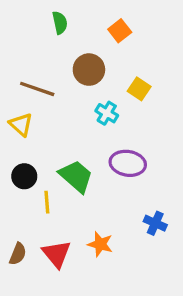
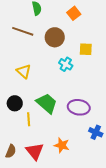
brown line: (37, 89) -> (23, 31), moved
yellow square: (139, 89) -> (86, 49), turned -32
yellow triangle: (21, 125) -> (24, 71), moved
purple ellipse: (128, 163) -> (79, 107), moved

